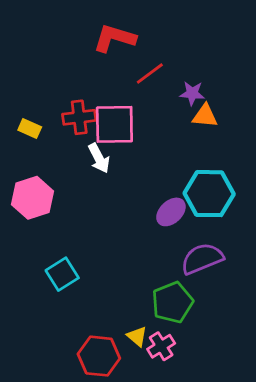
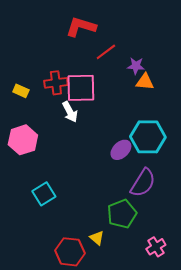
purple semicircle: (202, 259) -> (143, 183), turned 144
pink cross: (161, 346) -> (156, 247), moved

